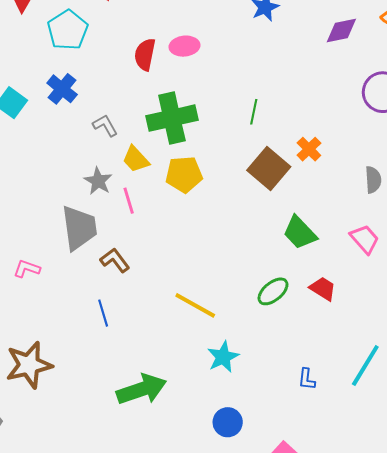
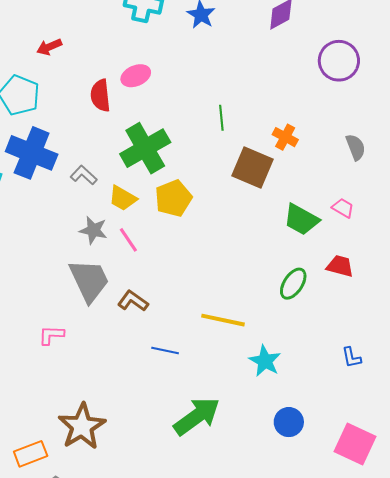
blue cross: (62, 89) -> (32, 153), size x1.6
pink trapezoid: (365, 239) -> (343, 208), moved, size x0.7
blue line: (103, 313) -> (165, 350), moved, turned -44

